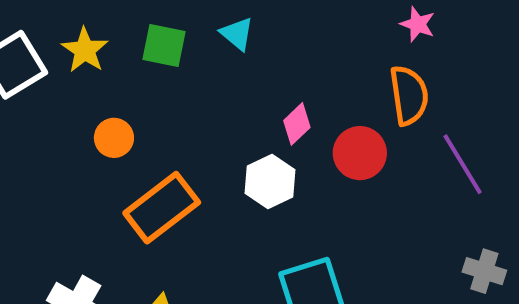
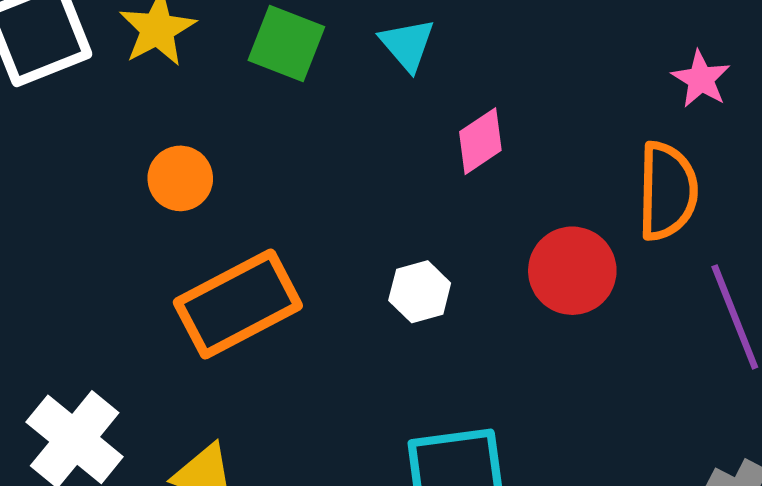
pink diamond: (297, 124) -> (480, 141), moved
white hexagon: (270, 182) -> (420, 292), size x0.7

